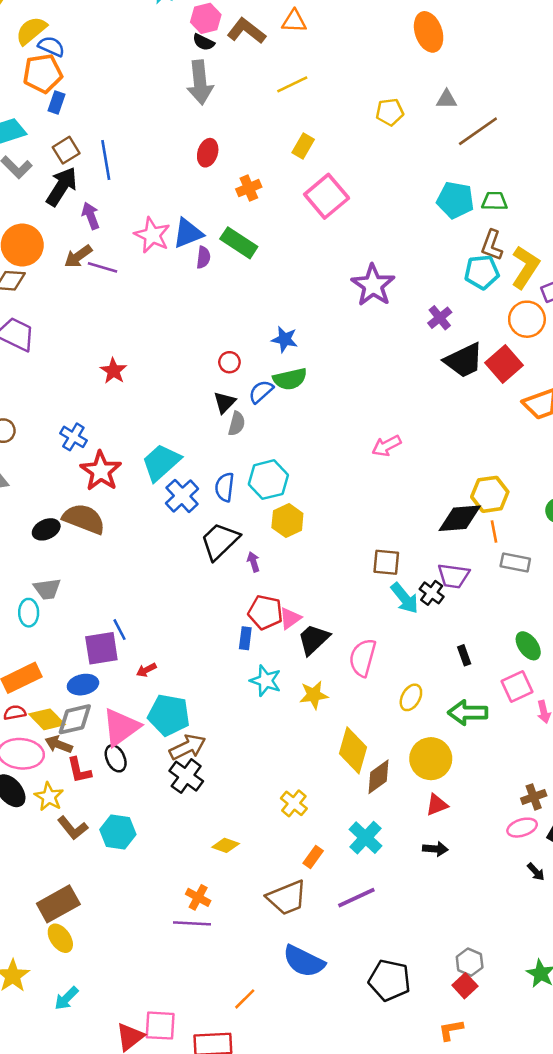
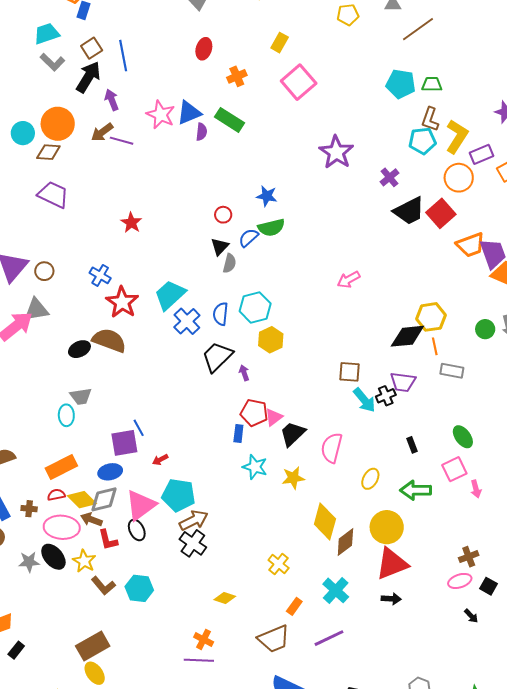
black cross: (432, 593) -> (386, 396), turned 30
red triangle: (437, 805) -> (392, 564), size x1.8

